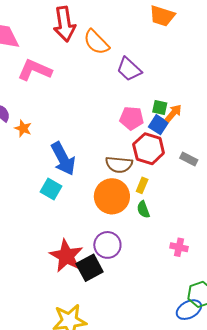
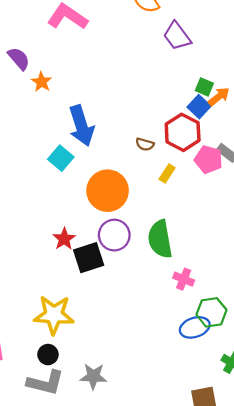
pink pentagon: (132, 118) -> (209, 159), moved
brown semicircle: (119, 165) -> (145, 144), size x0.6
orange circle: (112, 196) -> (108, 191), moved
green semicircle: (143, 209) -> (160, 239), moved, size x1.8
pink cross: (179, 247) -> (184, 279), moved
red star: (66, 256) -> (64, 239), size x0.6

